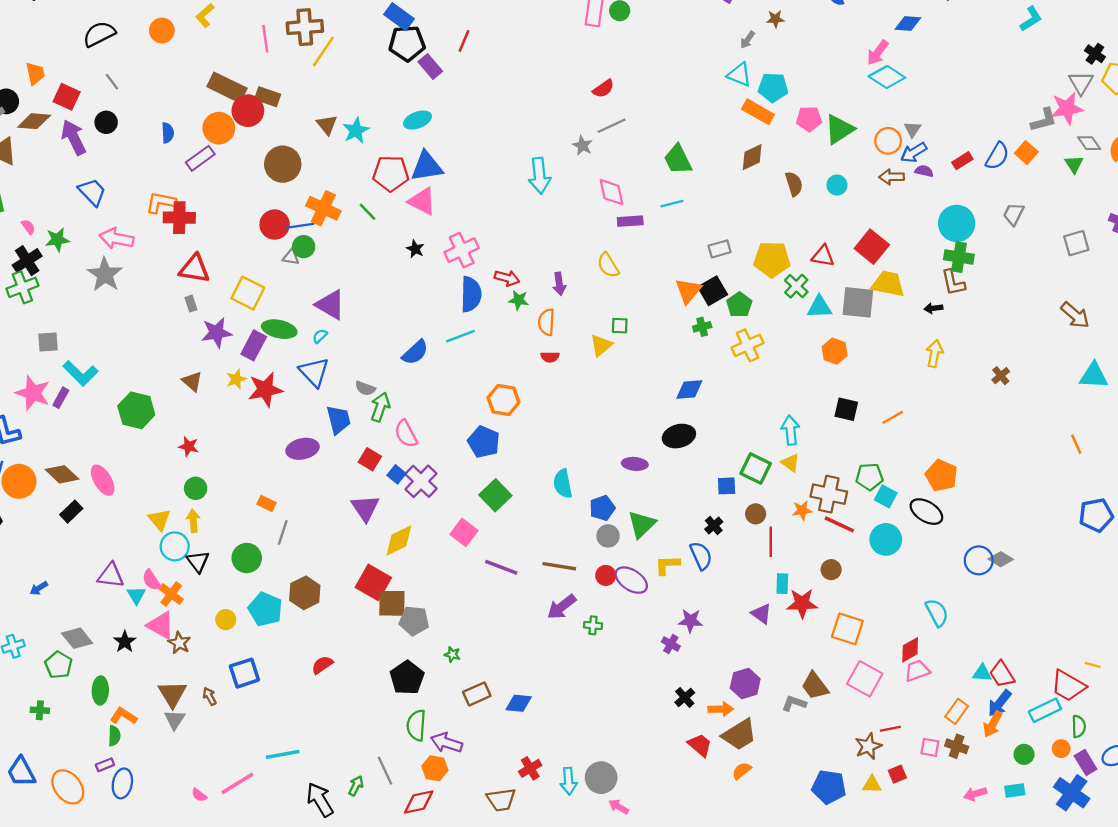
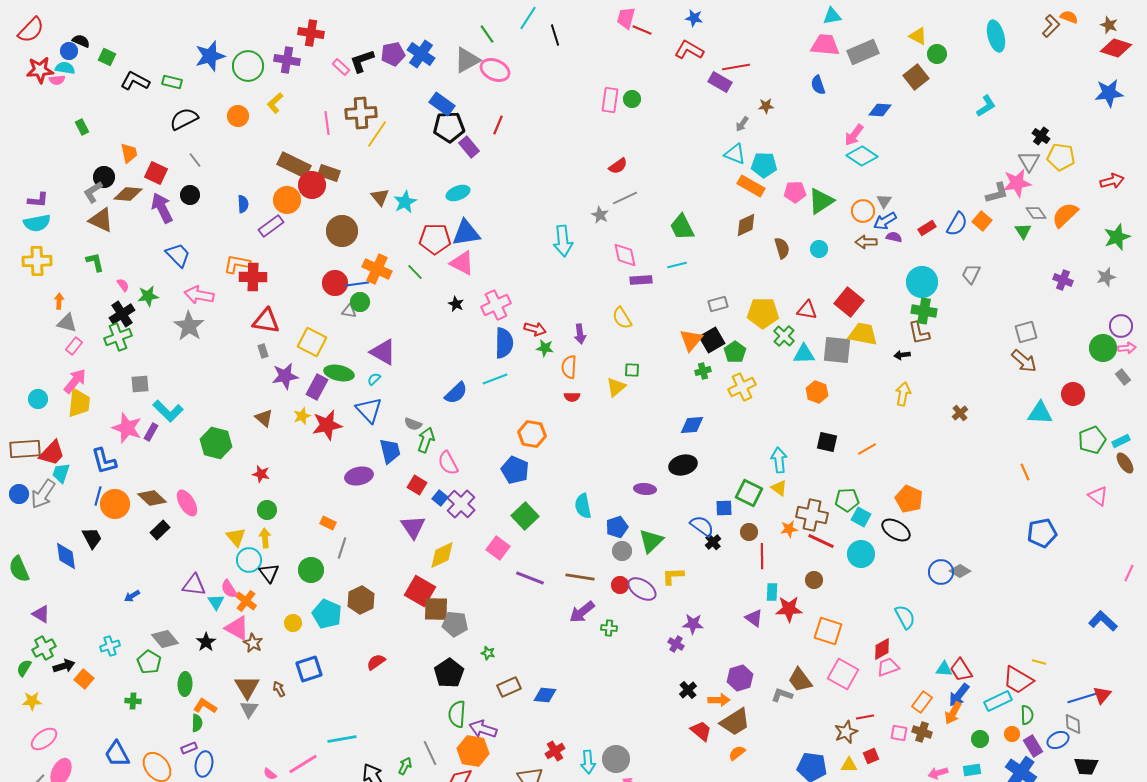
gray square: (1076, 243) -> (1026, 332), moved
blue semicircle: (701, 556) -> (702, 526), moved, turned -30
orange hexagon: (435, 768) -> (473, 751), size x1.4

